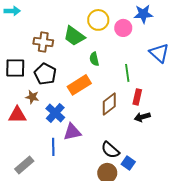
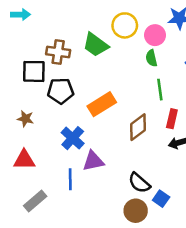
green semicircle: (94, 59) -> (151, 58), moved
black square: (15, 68) -> (34, 71), moved
black pentagon: (45, 74) -> (61, 91), turned -30
brown star: (32, 97) -> (25, 119), moved
red triangle: (17, 115) -> (24, 160), moved

